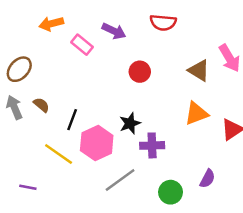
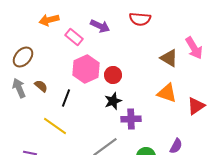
red circle: (140, 72) -> (113, 75), moved
orange triangle: (196, 113) -> (167, 93), turned 40
pink hexagon: (97, 143) -> (86, 69), moved

